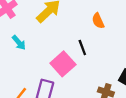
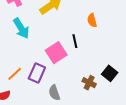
cyan arrow: (19, 43) -> (21, 28), size x1.5

